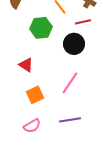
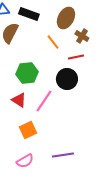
green hexagon: (41, 28) -> (27, 73), moved
pink line: (70, 83) -> (44, 101), moved

